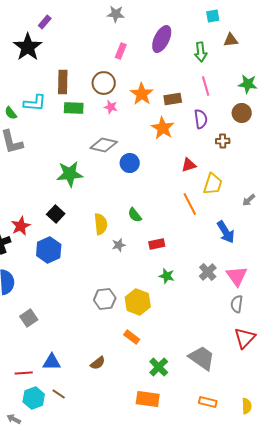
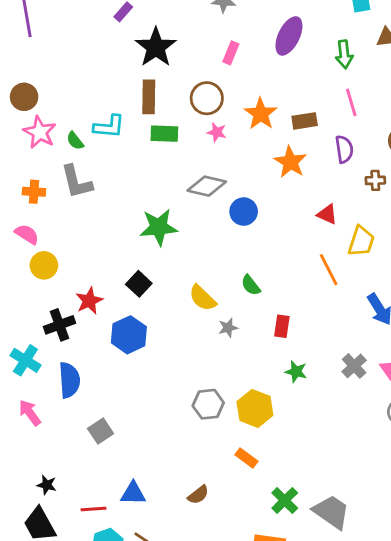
black star: (28, 47) -> (156, 47), moved
red triangle: (189, 165) -> (327, 214), turned 42
yellow semicircle: (101, 224) -> (203, 298), turned 140
red rectangle: (157, 244) -> (282, 326), turned -70
gray trapezoid: (202, 358) -> (331, 512), moved

